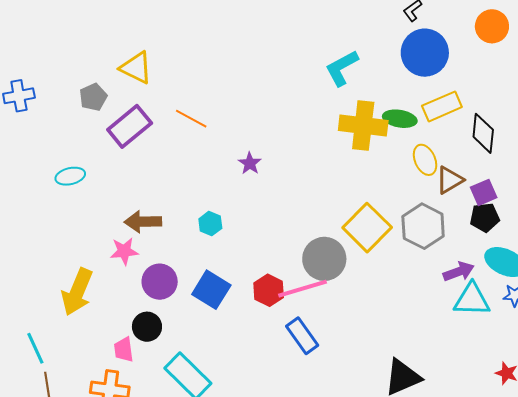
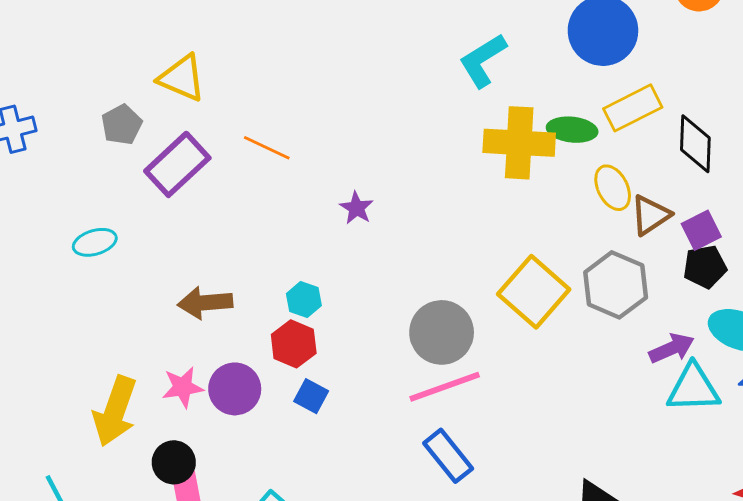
pink star: (124, 251) -> (183, 387), moved
gray circle: (324, 259) -> (442, 332), moved
blue square: (211, 290) -> (311, 396), size x0.6
red hexagon: (269, 290) -> (294, 344), moved
black circle: (147, 327) -> (174, 462), moved

